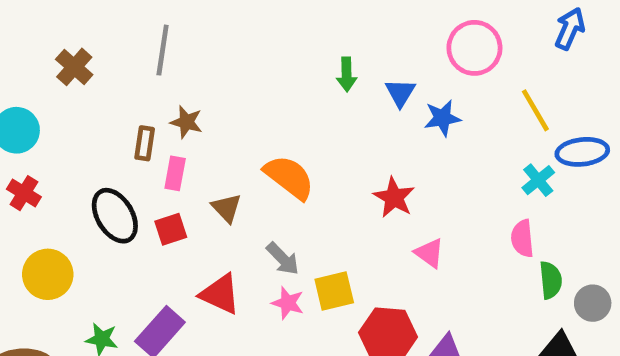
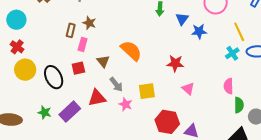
cyan cross: (538, 180) -> (232, 53), moved
red star: (394, 197) -> (175, 63), turned -30
black ellipse: (115, 216) -> (54, 77), moved
gray arrow: (283, 259) -> (116, 84), moved
yellow circle: (48, 274) -> (25, 70), moved
yellow square: (334, 291) -> (147, 91), moved
red triangle: (220, 294) -> (97, 98), turned -42

